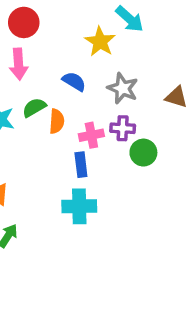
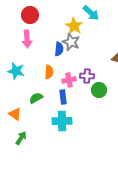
blue semicircle: (74, 81) -> (59, 49), turned 64
gray star: (123, 88) -> (71, 42), moved
green semicircle: (34, 107) -> (36, 98), moved

